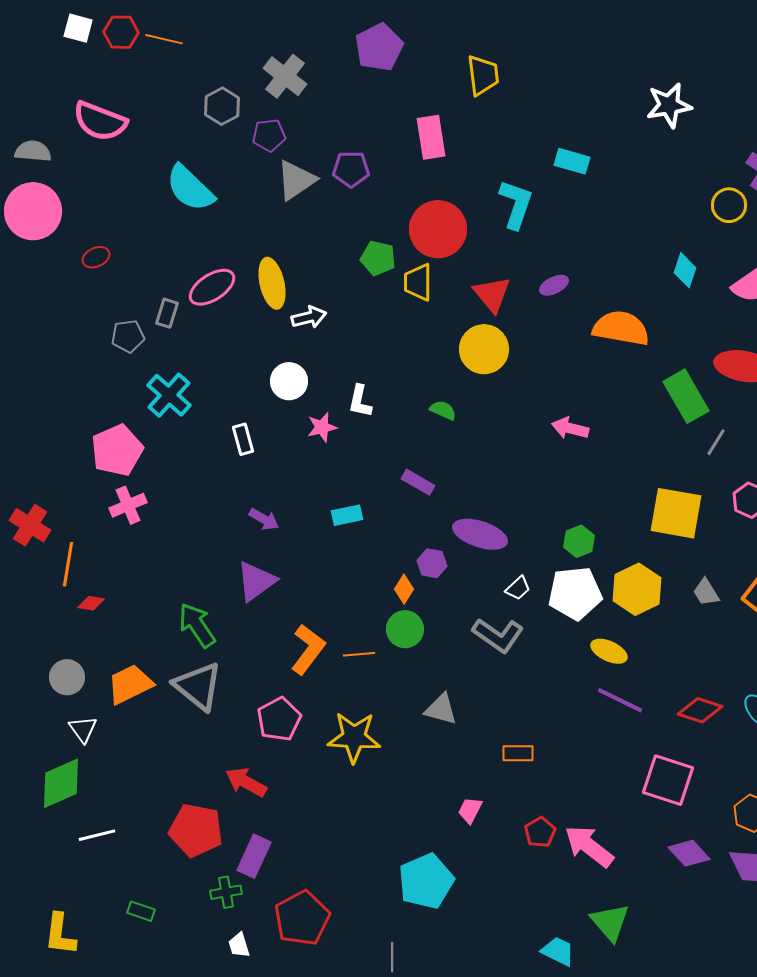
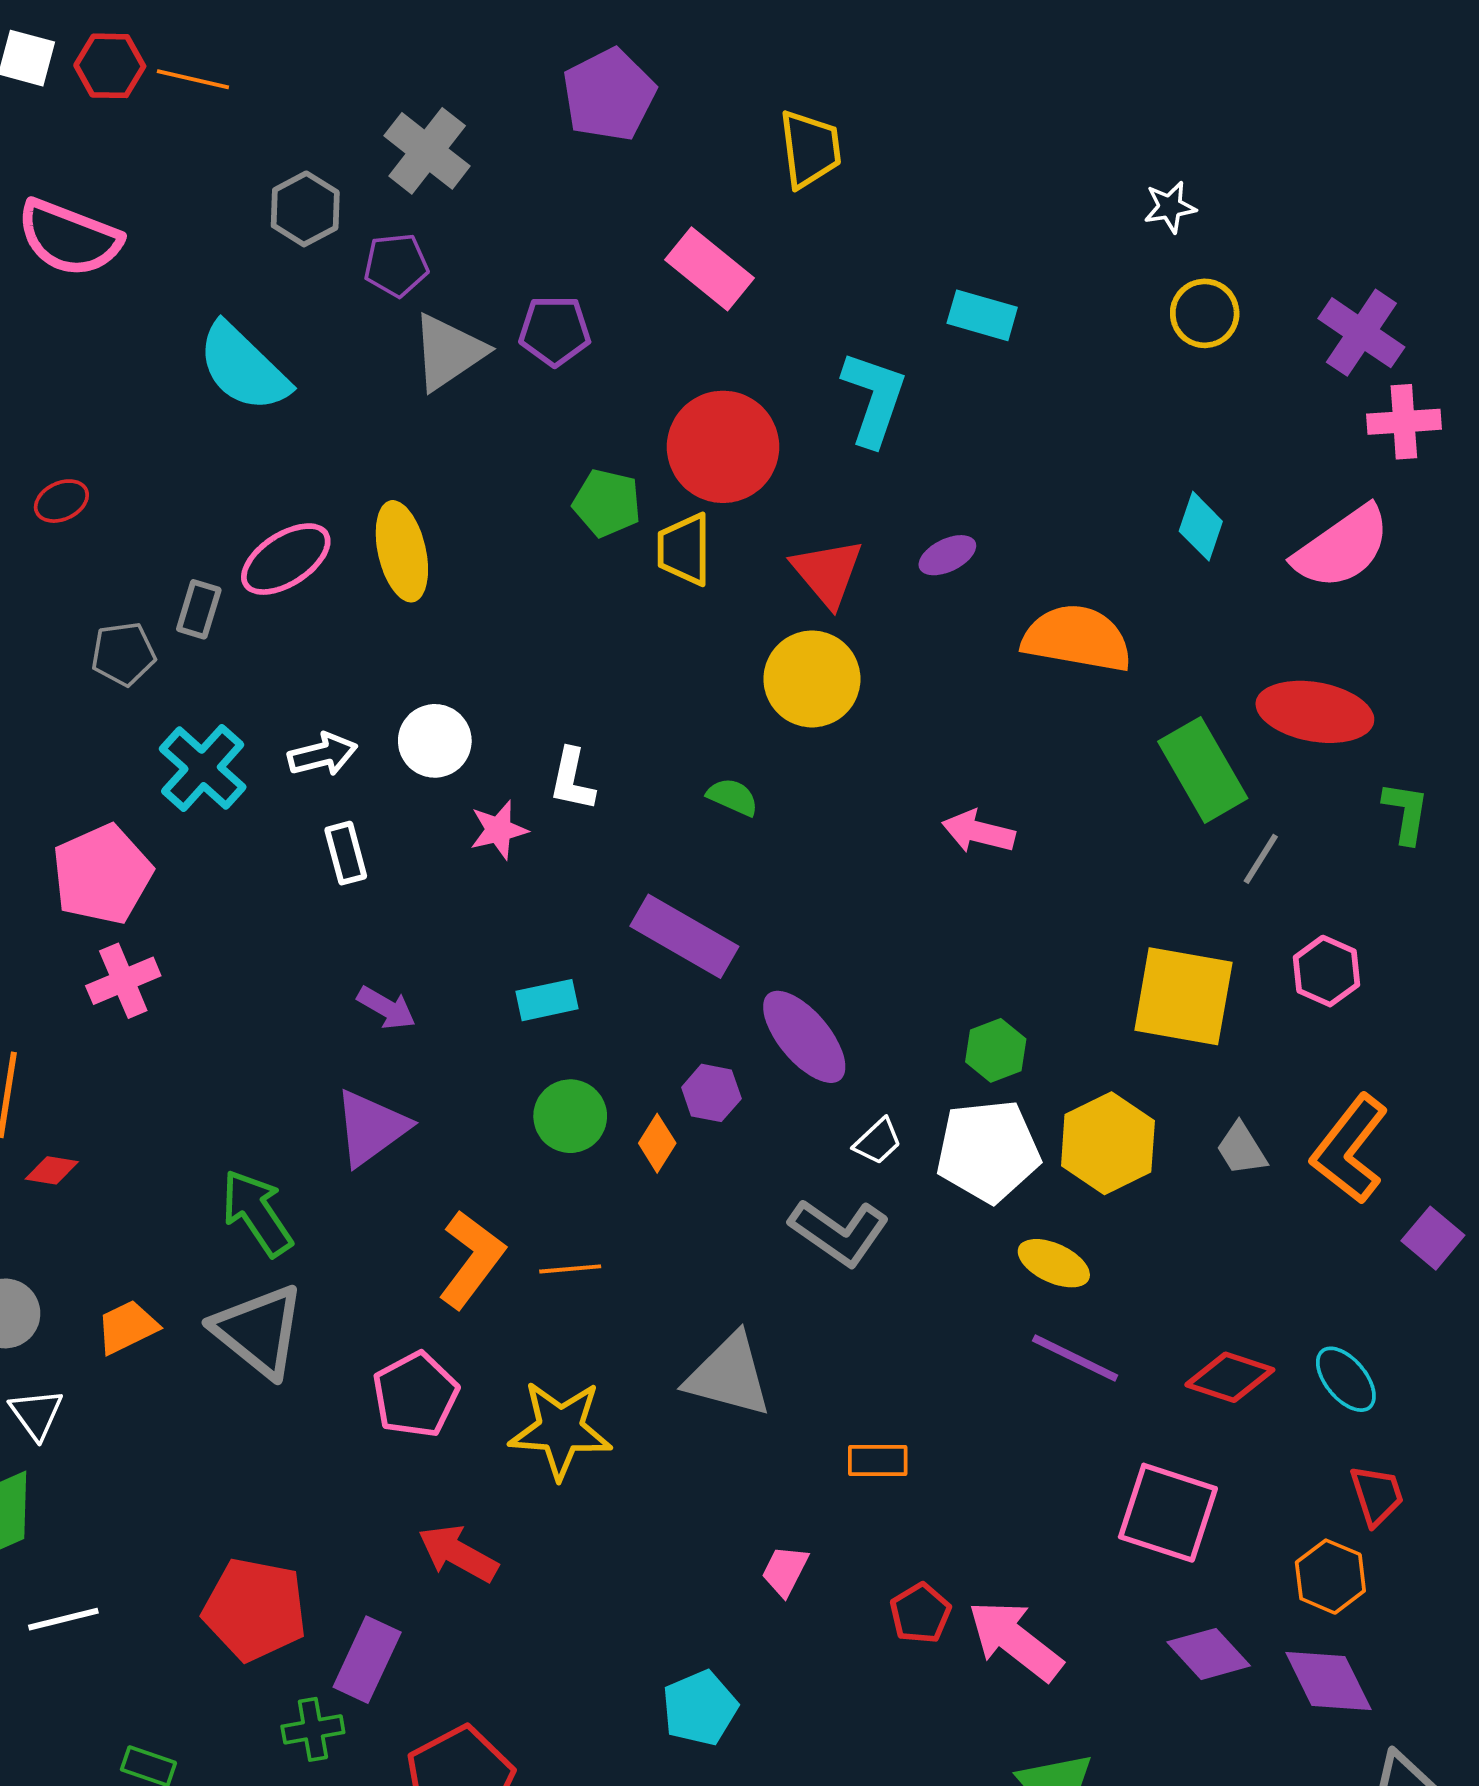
white star: (669, 105) -> (1170, 207), size x0.6
pink rectangle: (431, 137) -> (709, 269), turned -42
yellow circle: (729, 205) -> (1205, 313), moved
white arrow: (309, 317) -> (323, 754), moved
purple rectangle: (418, 482) -> (684, 936), size x1.6
purple ellipse: (480, 534) -> (804, 1037), turned 32
green circle: (405, 629) -> (570, 1116), moved
orange trapezoid: (130, 684) -> (127, 1327), size x0.7
gray triangle: (441, 709) -> (729, 1375), size x1.4
red arrow: (246, 782) -> (458, 1553), moved
cyan pentagon: (426, 881) -> (700, 1708), size x0.7

